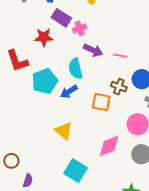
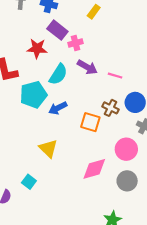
cyan semicircle: (75, 69) -> (58, 74), moved, turned -140
cyan square: (76, 171) -> (29, 182), moved, size x0.6

